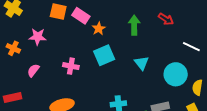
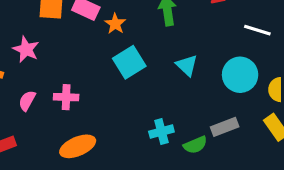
pink star: (38, 37) -> (26, 49), turned 30
pink cross: (71, 66) -> (66, 97), moved

